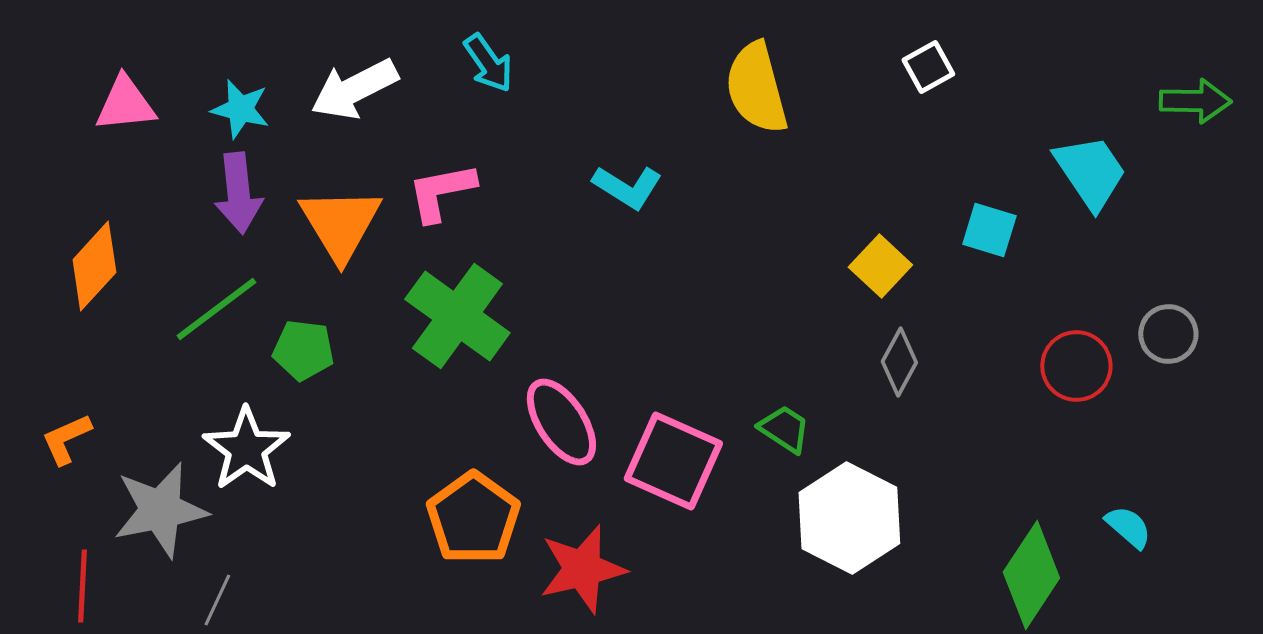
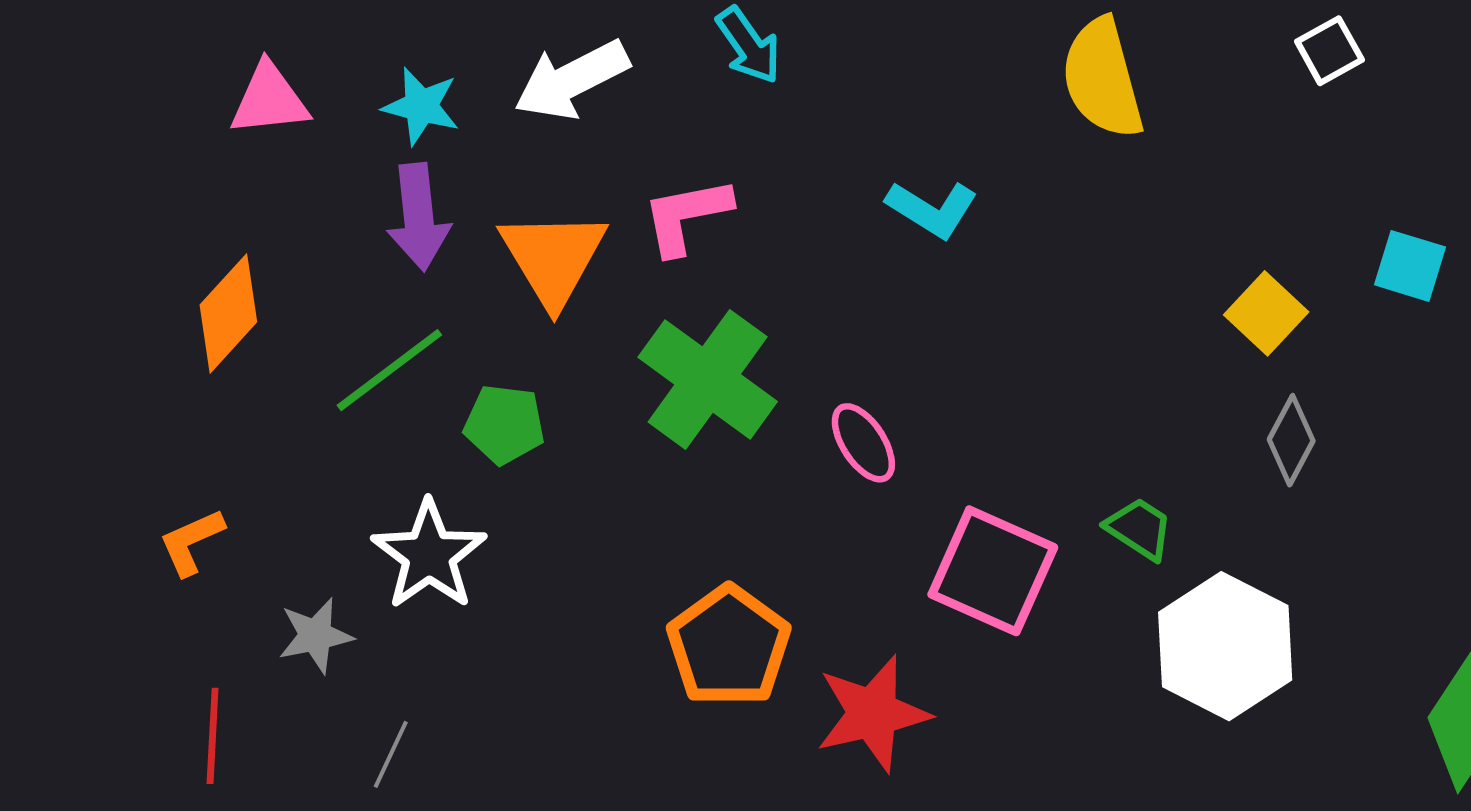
pink ellipse: (561, 422) -> (863, 443), moved, size x0.7
gray star: (160, 510) -> (316, 636), size x0.6

